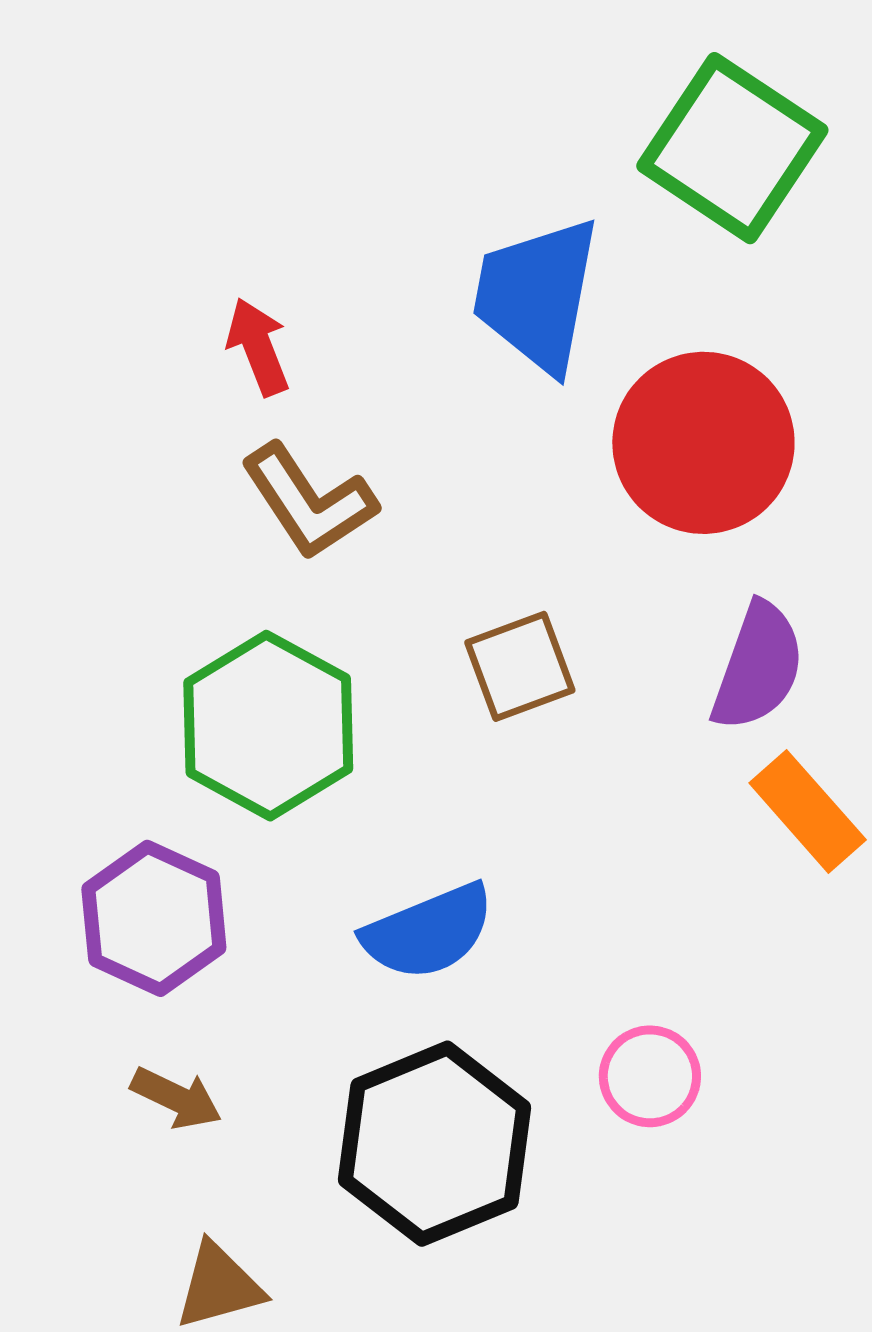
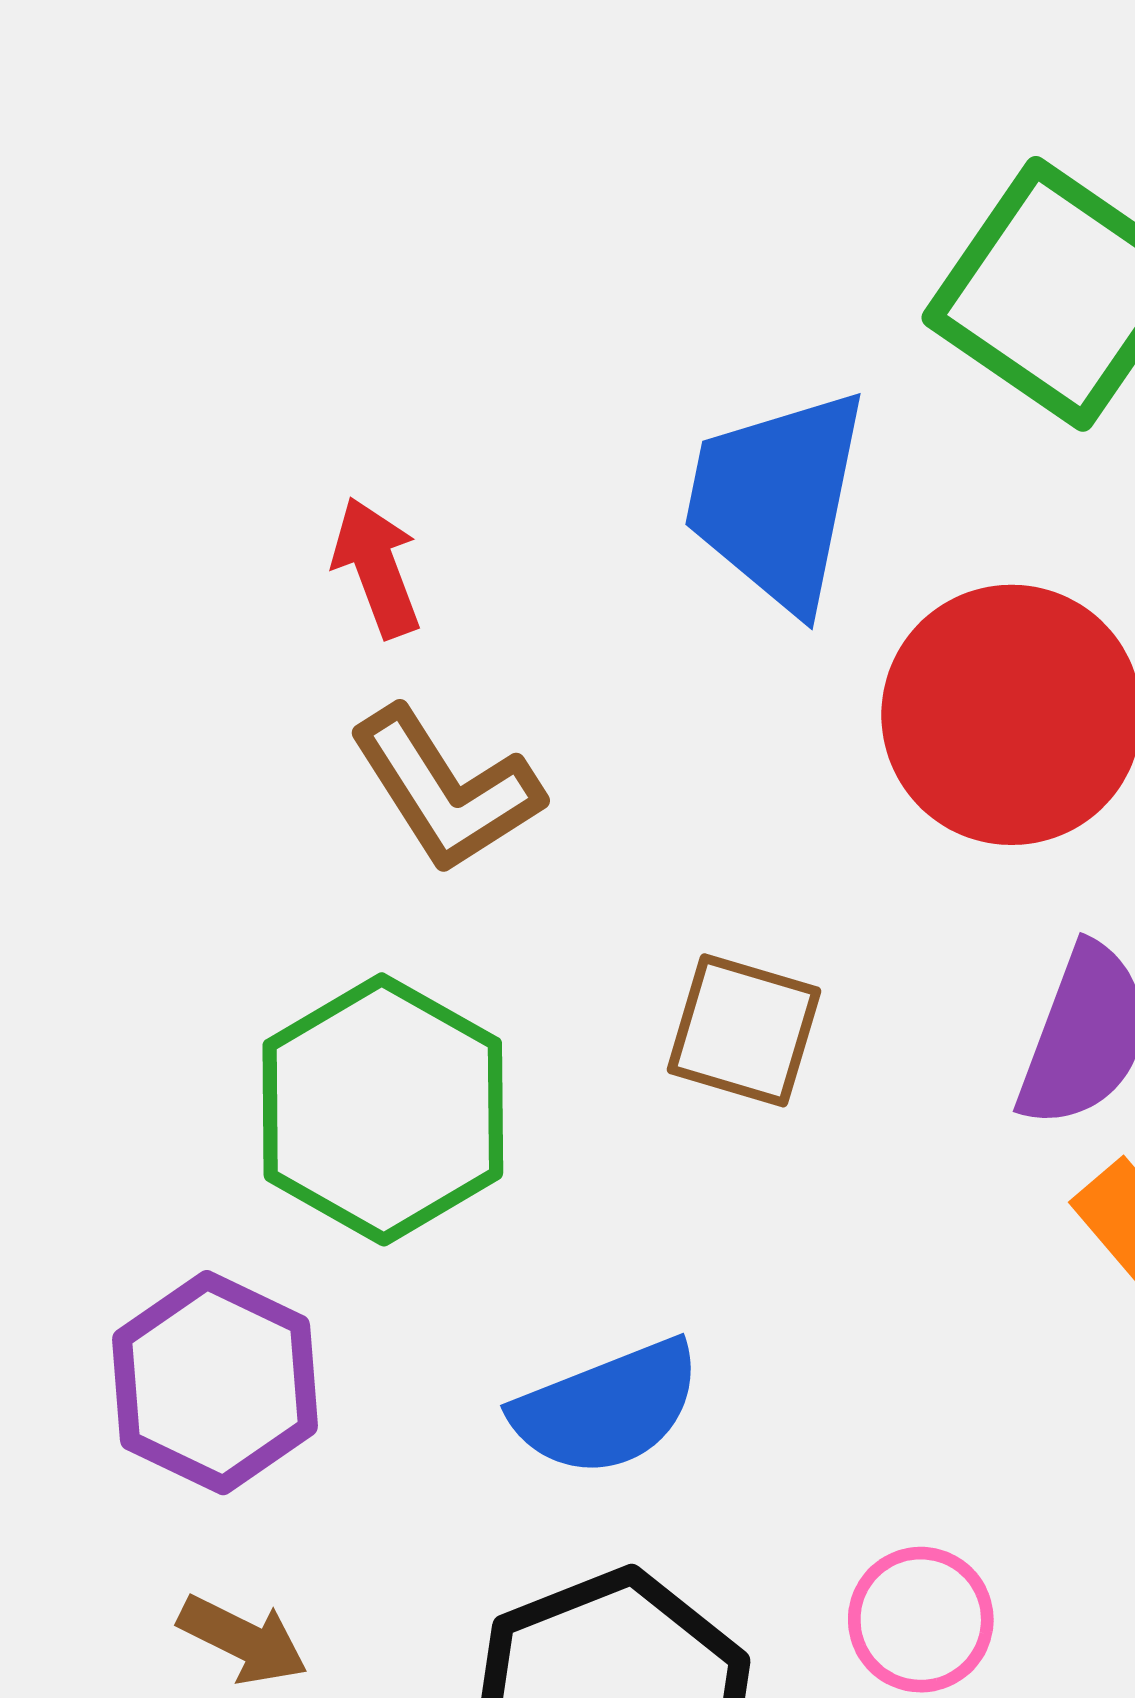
brown square: (520, 666) -> (744, 1030), turned 36

